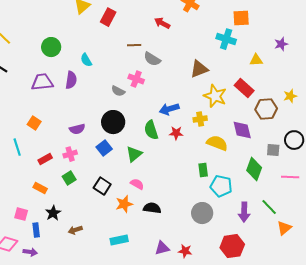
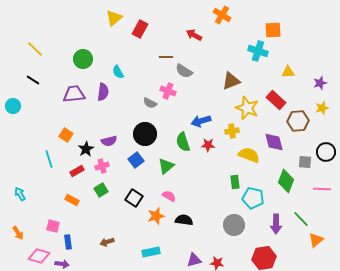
purple star: (281, 44) -> (320, 83), moved
black star: (53, 213) -> (86, 149), moved

